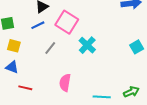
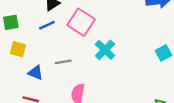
gray line: (50, 48) -> (63, 62), moved, turned 40
blue triangle: (12, 67) -> (35, 73), moved

